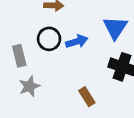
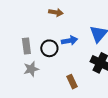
black circle: (49, 39) -> (49, 48), moved

